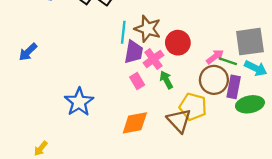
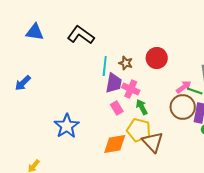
brown star: (148, 29) -> (126, 63), size x0.6
red circle: (178, 43) -> (157, 58), moved
pink cross: (153, 59) -> (131, 89), turned -30
yellow pentagon: (193, 107) -> (139, 130), moved

